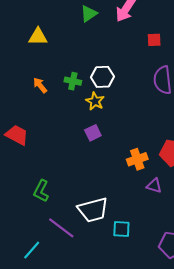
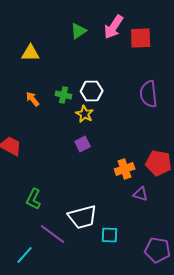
red square: (154, 40) -> (141, 38), moved, size x1.6

